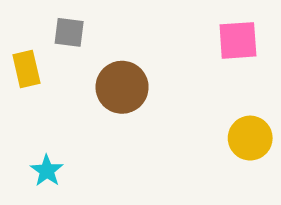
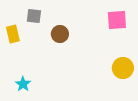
brown circle: (122, 87) -> (60, 34), moved, size x0.7

